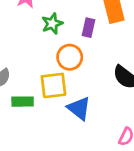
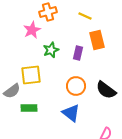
orange circle: (70, 57) -> (76, 86), moved
yellow square: (54, 85) -> (31, 75), moved

